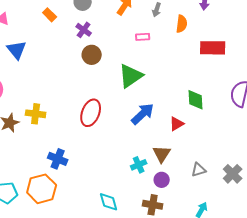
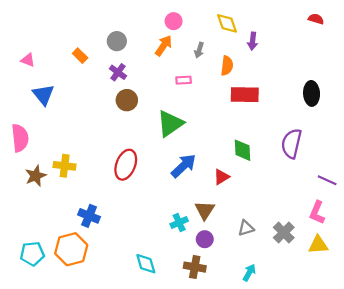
red rectangle: (213, 48) -> (245, 95), moved

